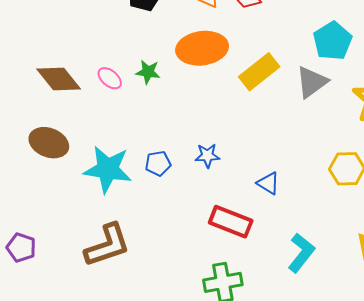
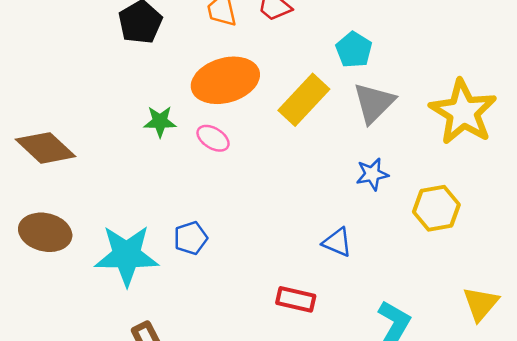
cyan pentagon: (333, 41) -> (354, 50), moved, size x0.7
pink ellipse: (110, 78) -> (213, 138), moved
blue star: (207, 156) -> (372, 174), moved
red rectangle: (231, 222) -> (296, 299), size x0.7

